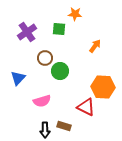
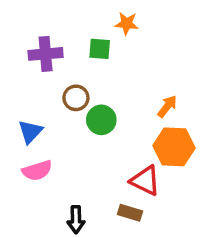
purple cross: (27, 32) -> (46, 54), turned 30
orange arrow: (95, 46) -> (167, 106), moved
pink semicircle: (42, 101) -> (37, 171), moved
brown rectangle: (64, 126) -> (130, 213), moved

